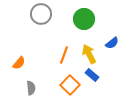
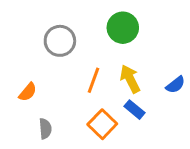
gray circle: (41, 14) -> (60, 41), moved
blue semicircle: (112, 43) -> (175, 85), moved

